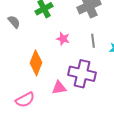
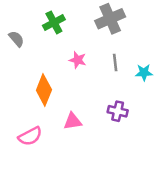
purple cross: (82, 74) -> (118, 111), moved, size x0.6

